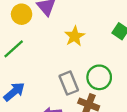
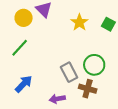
yellow star: (75, 36) -> (79, 22), moved

